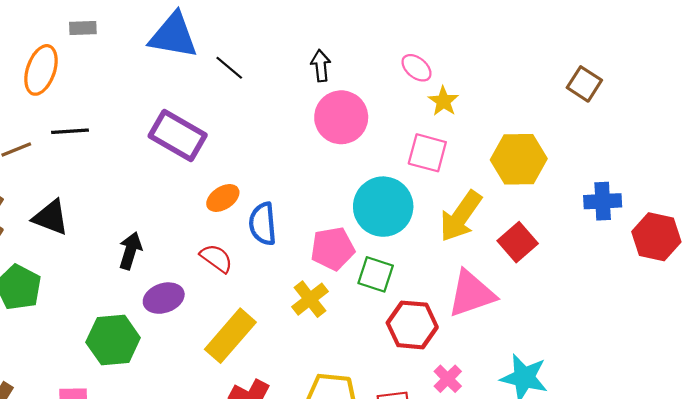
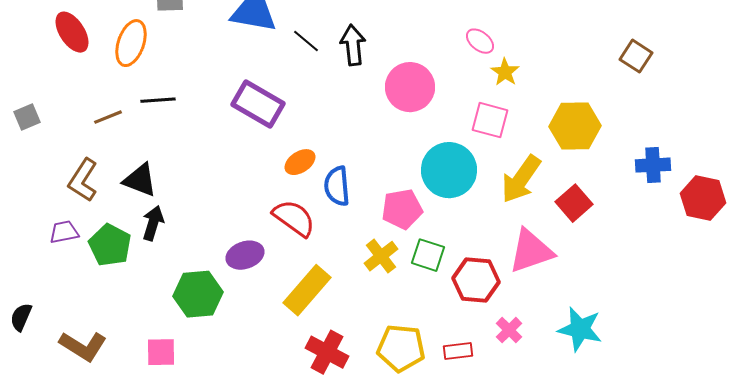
black arrow: (321, 66) -> (353, 45), moved, size x1.4
black arrow: (130, 251) -> (153, 223), moved
red semicircle: (216, 258) -> (294, 218), size x1.4
green square: (376, 274) -> (428, 255), moved

